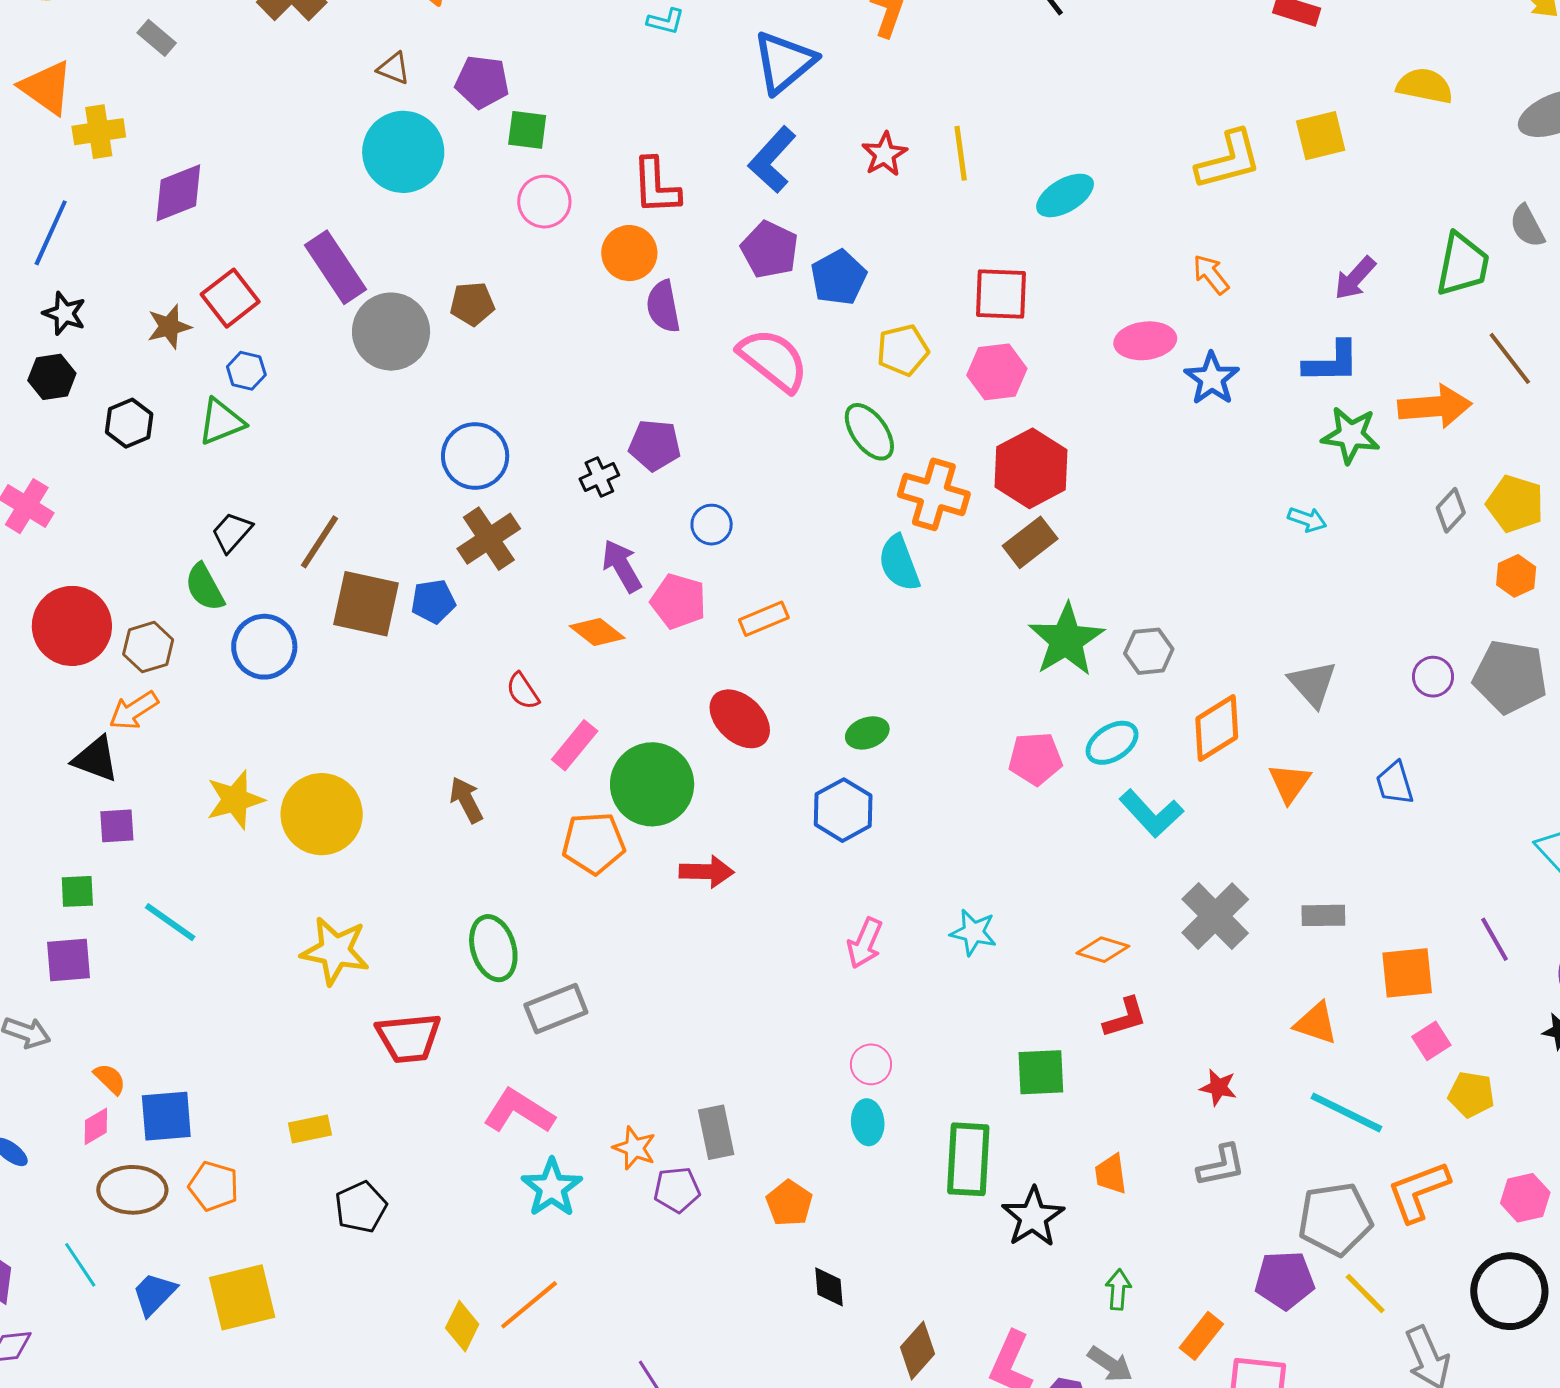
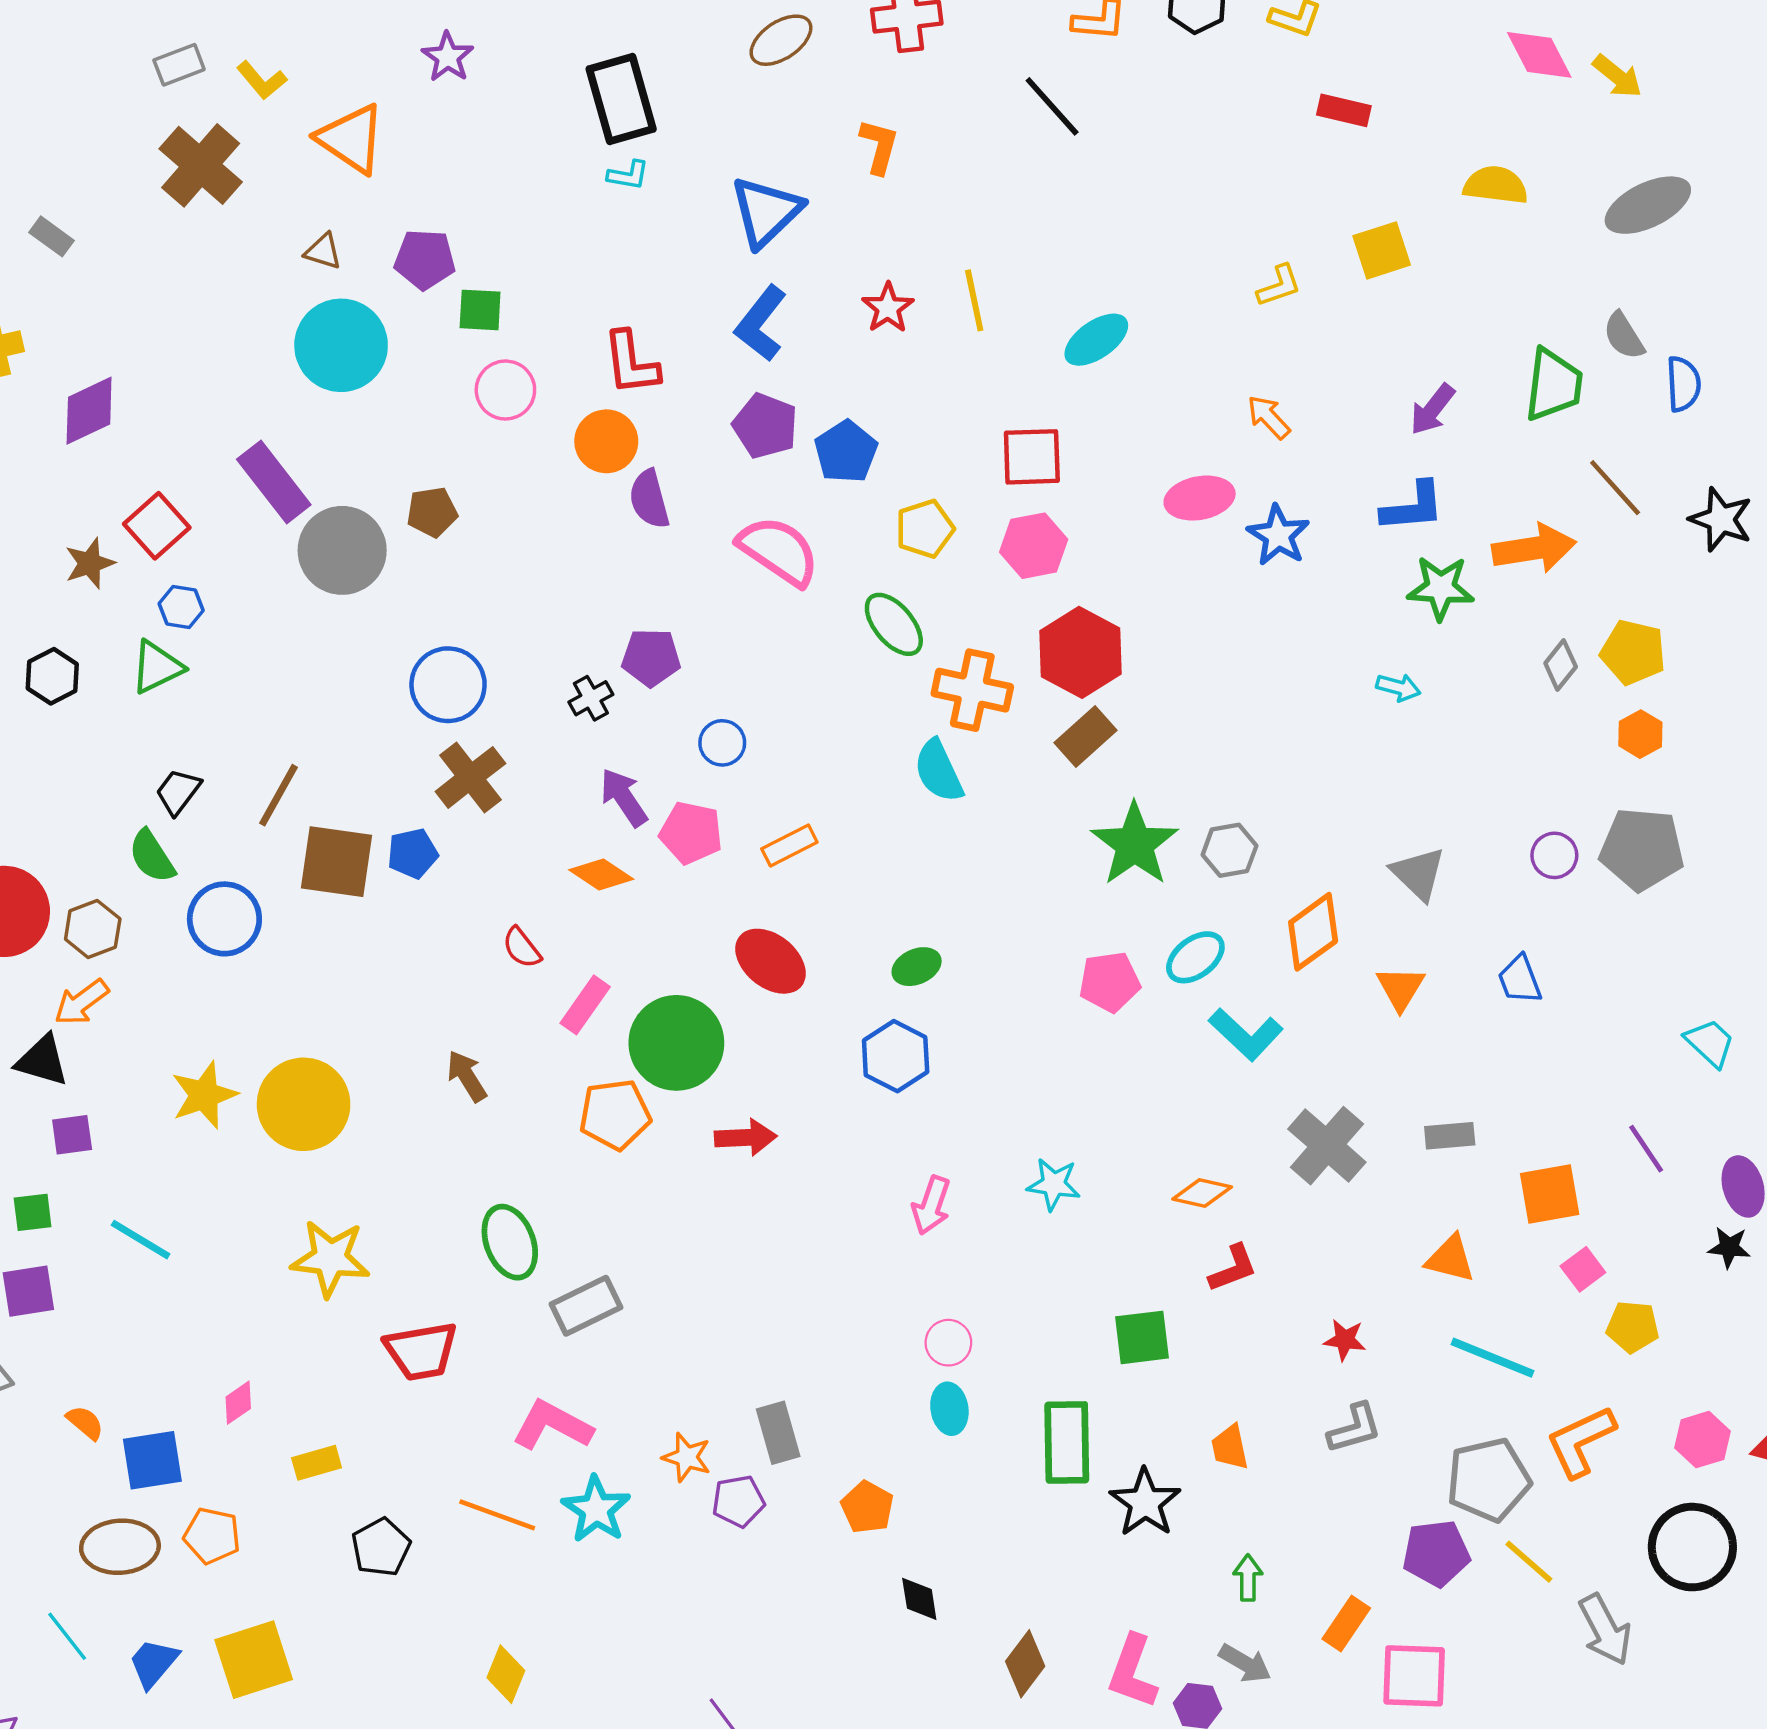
yellow L-shape: (1229, 160) -> (1279, 286), size x0.6
pink diamond: (96, 1126) -> (238, 1403), moved
orange line: (529, 1305) -> (497, 1515), moved, turned 64

